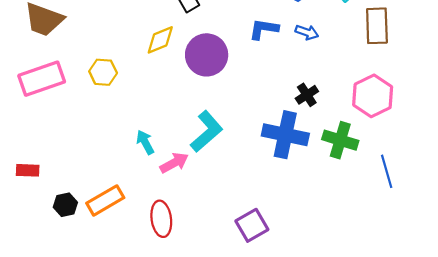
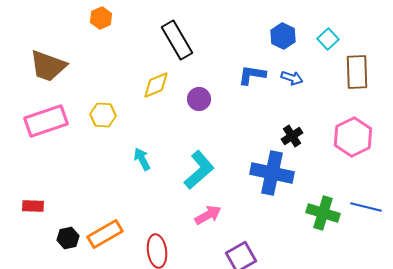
purple circle: (207, 55) -> (199, 99), size x0.6
green cross: (340, 140) -> (323, 213), moved
cyan arrow: (145, 142) -> (142, 159), moved
pink arrow: (174, 163) -> (208, 215), moved
blue line: (387, 171) -> (366, 207), turned -60

